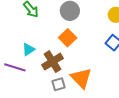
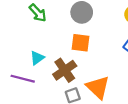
orange square: (68, 38) -> (80, 43), turned -36

